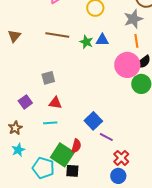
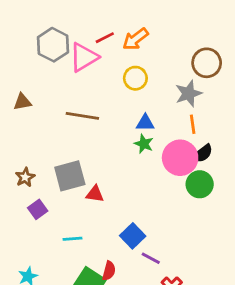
brown triangle: (14, 36) -> (22, 102), moved, turned 40
green star: (86, 42) -> (144, 144), moved
gray square: (48, 78) -> (70, 176), size x1.6
red triangle: (55, 103) -> (95, 194), moved
brown star: (15, 128) -> (25, 177), moved

